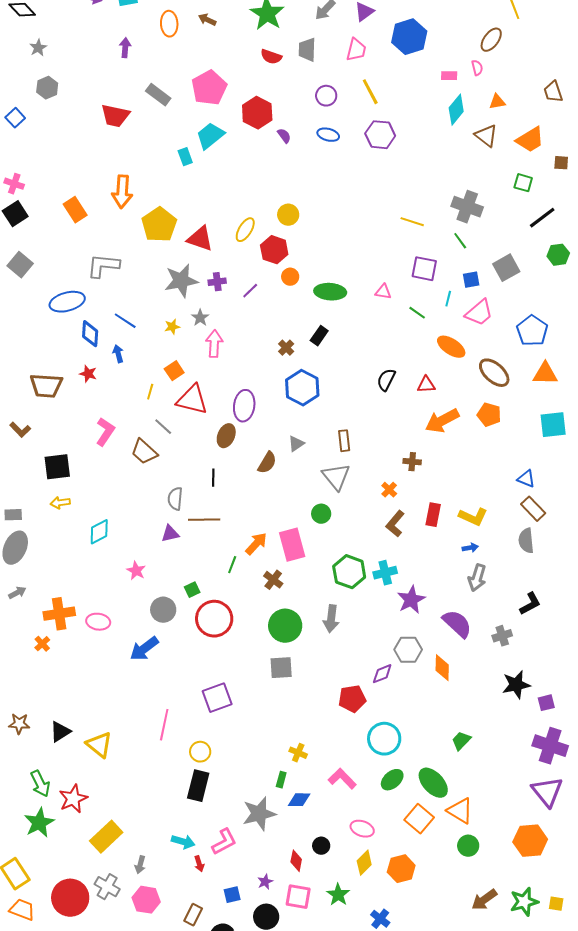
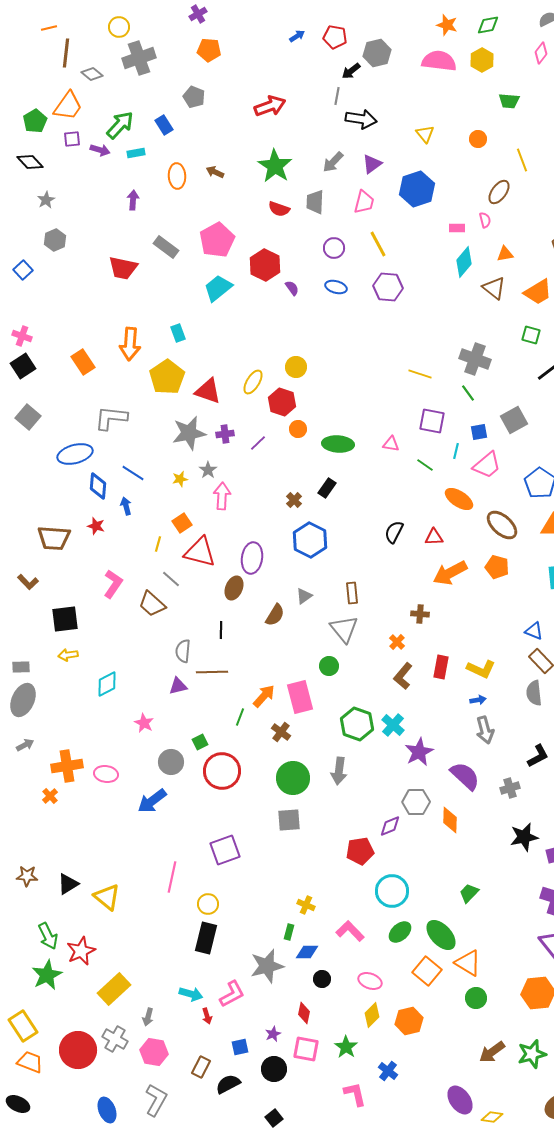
cyan rectangle: (185, 157) -> (178, 333), moved
cyan cross: (385, 573) -> (393, 725), turned -35
gray arrow: (477, 578) -> (485, 730), turned -32
black circle: (321, 846) -> (322, 979), moved

